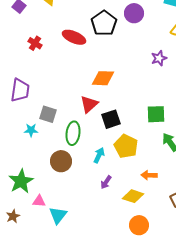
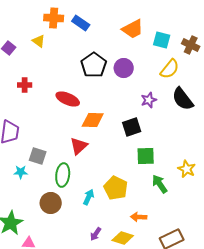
purple circle: (134, 13) -> (124, 68), moved
red ellipse: (74, 37) -> (68, 99), moved
red cross: (35, 43) -> (25, 85), turned -32
black square: (111, 119) -> (132, 127), moved
purple arrow: (106, 182) -> (96, 234), moved

